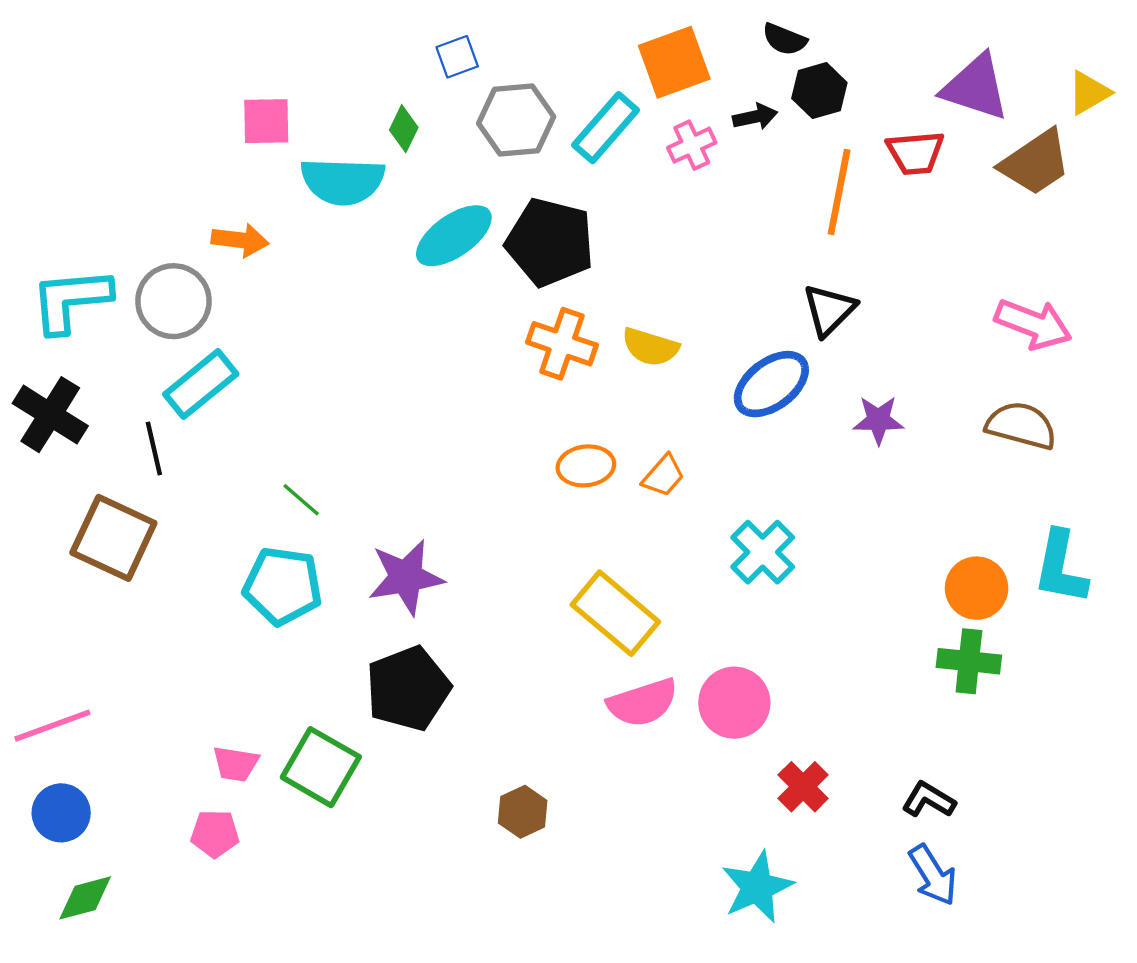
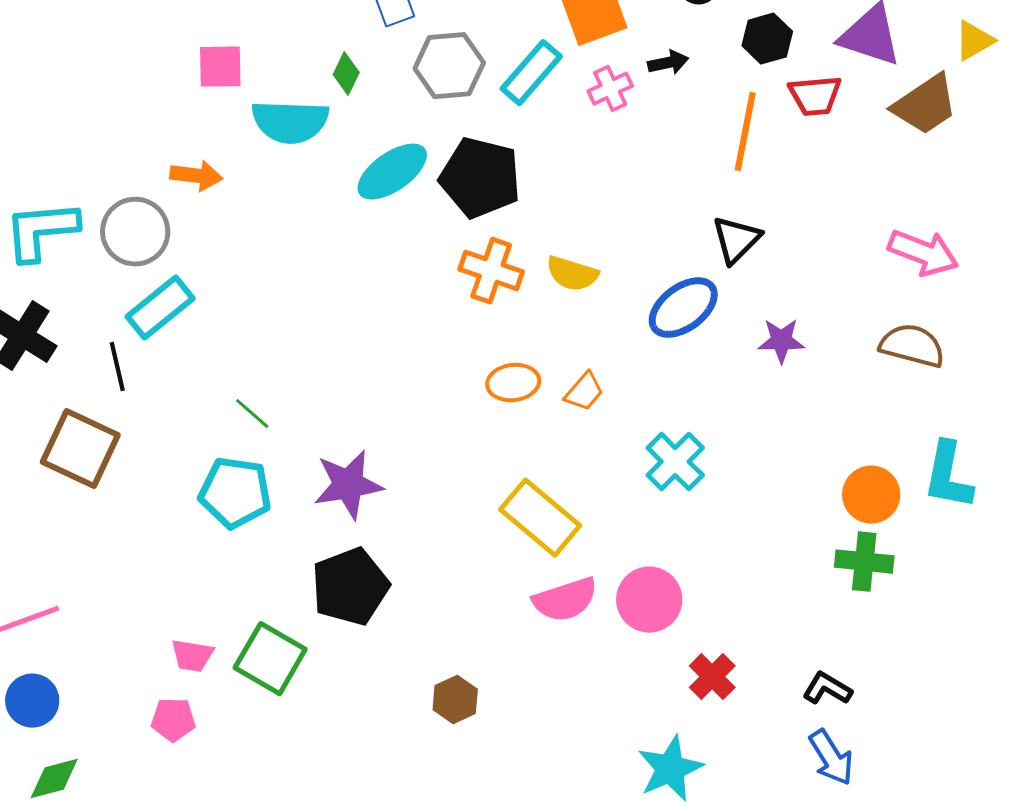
black hexagon: (819, 91) -> (767, 39), moved

